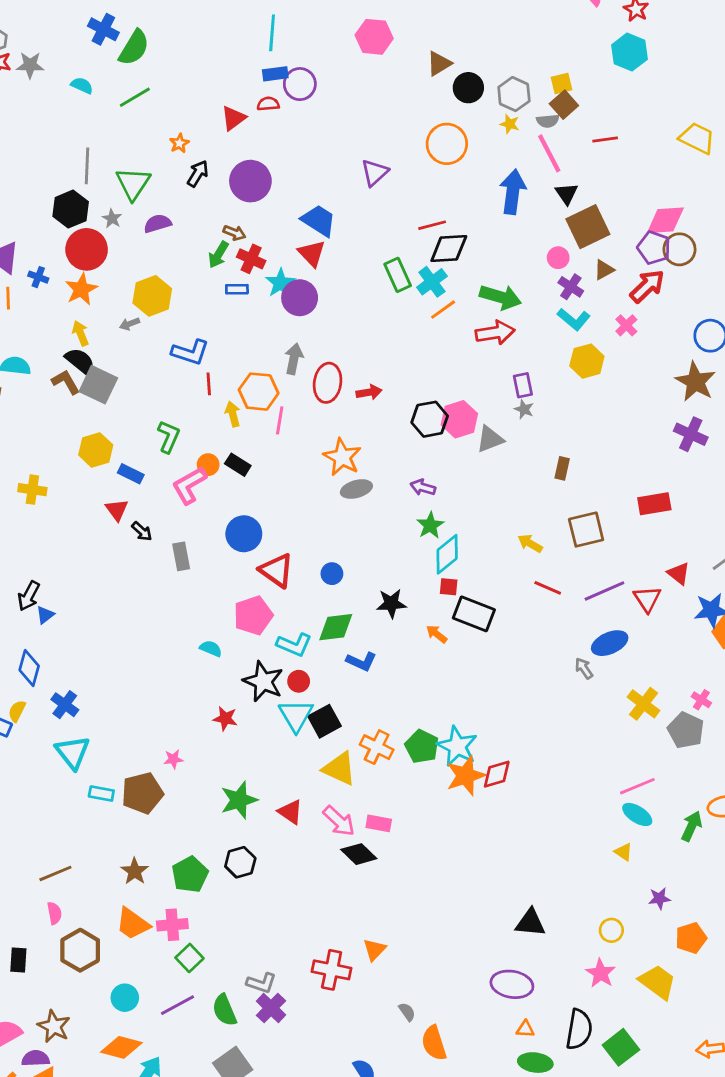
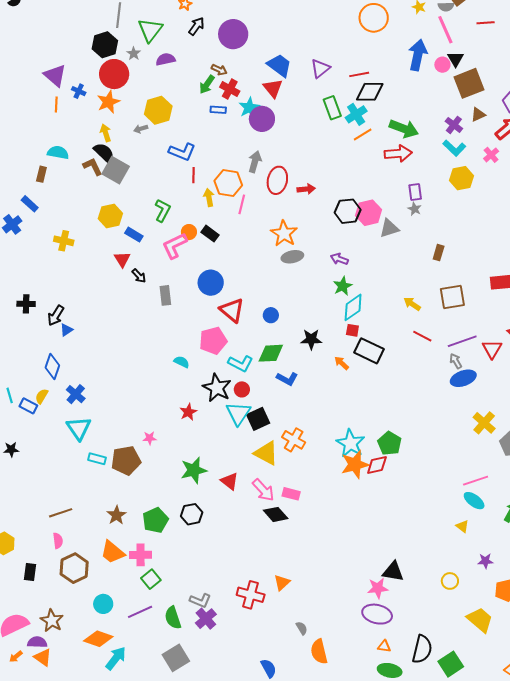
purple triangle: (375, 173) -> (320, 68), moved
pink circle: (558, 258) -> (442, 65), moved
gray arrow: (584, 668) -> (456, 361), moved
red star: (225, 719) -> (188, 412), turned 30
green pentagon: (422, 746) -> (390, 443), moved
pink star: (601, 973) -> (378, 588), moved, turned 30

